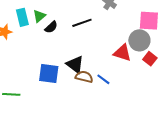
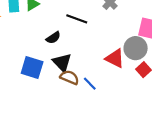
black line: (82, 23) -> (77, 19), turned 30
black semicircle: (51, 27) -> (53, 38), moved

